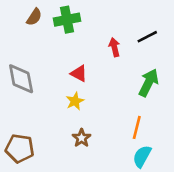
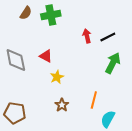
black line: (147, 37) -> (108, 37), moved
red triangle: (79, 74) -> (46, 56), moved
orange line: (137, 127) -> (94, 100), moved

